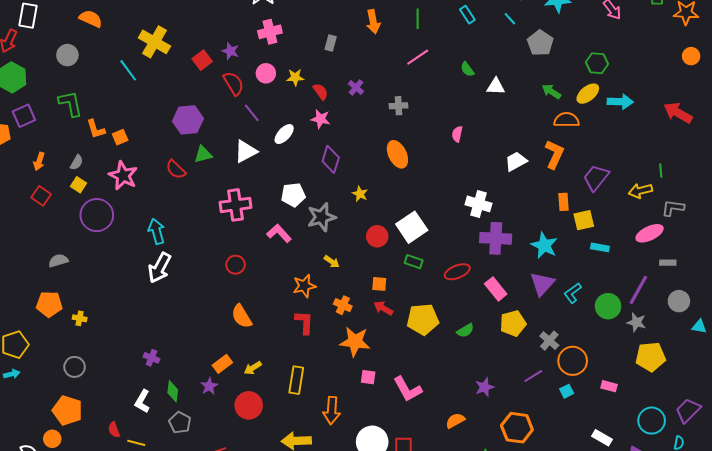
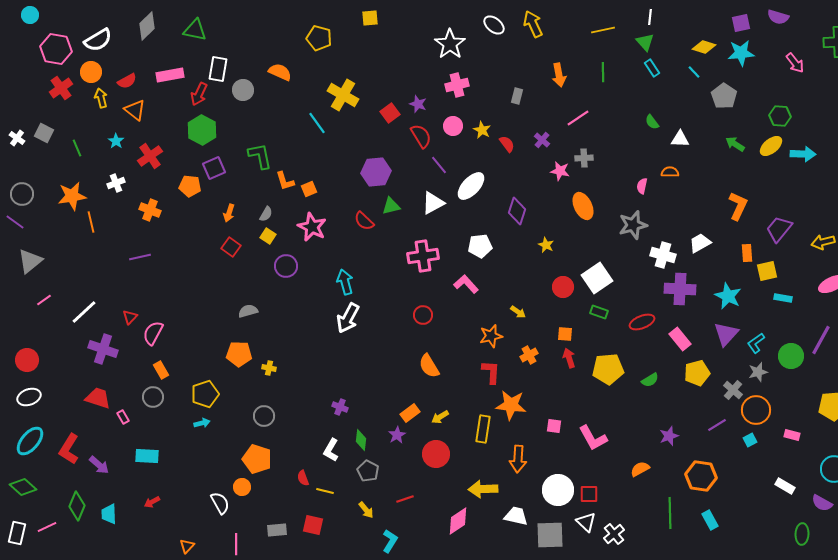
gray circle: (67, 55) -> (243, 90), moved
pink line: (418, 57) -> (578, 118), moved
yellow star: (295, 77) -> (482, 130), turned 30
pink star: (321, 119) -> (560, 171), moved
orange semicircle: (567, 120) -> (670, 172), moved, size x0.7
white ellipse: (284, 134) -> (471, 186), size x1.4
white trapezoid: (516, 161) -> (700, 243), moved
purple circle: (97, 215) -> (286, 266), size x0.7
gray star: (322, 217) -> (633, 225), moved
orange cross: (343, 305) -> (529, 355), turned 36
red arrow: (383, 308) -> (569, 358), turned 42
gray star: (636, 322) -> (758, 372), moved, turned -30
orange star: (355, 342) -> (511, 405), moved

